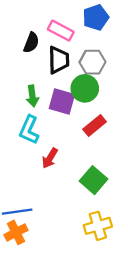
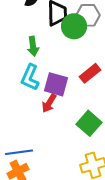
green circle: (85, 88) -> (74, 26), moved
purple square: (62, 101) -> (56, 84), moved

